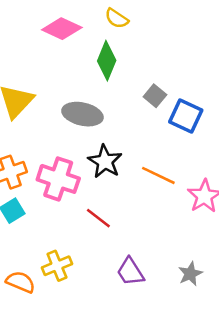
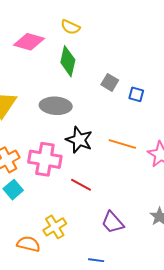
blue square: (186, 116) -> (136, 94), size x0.6

